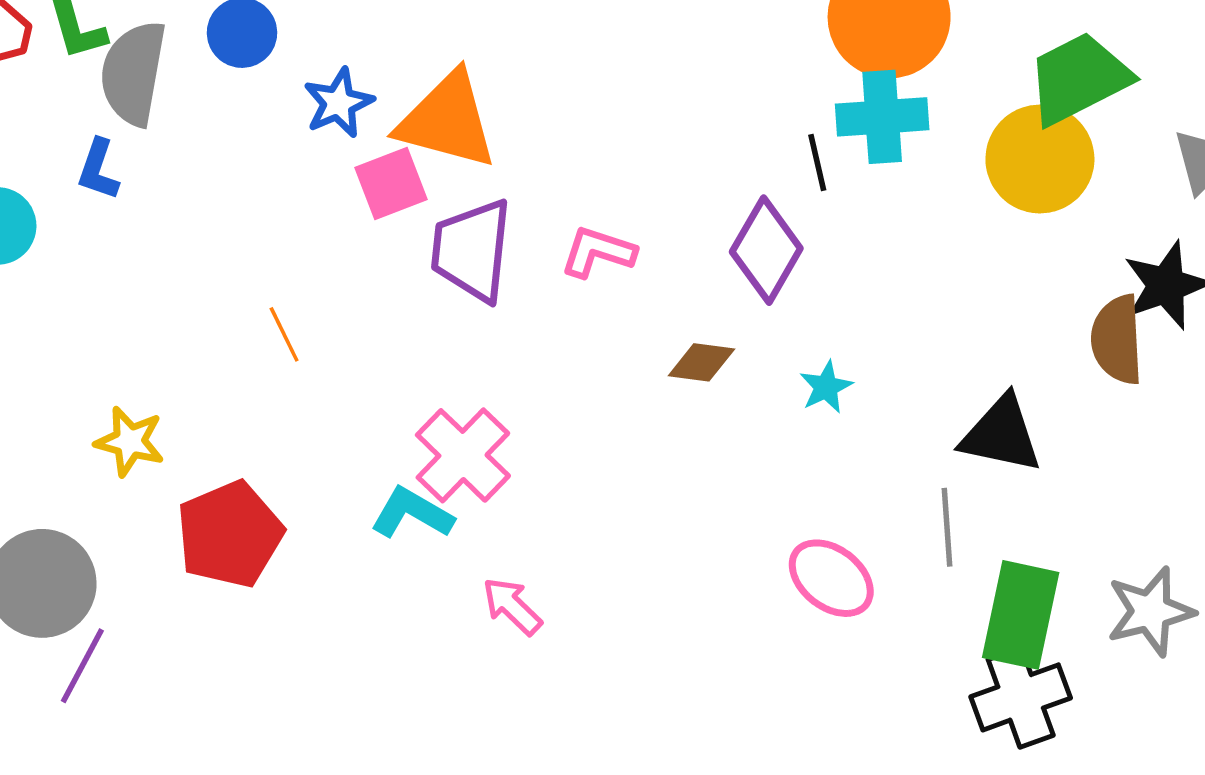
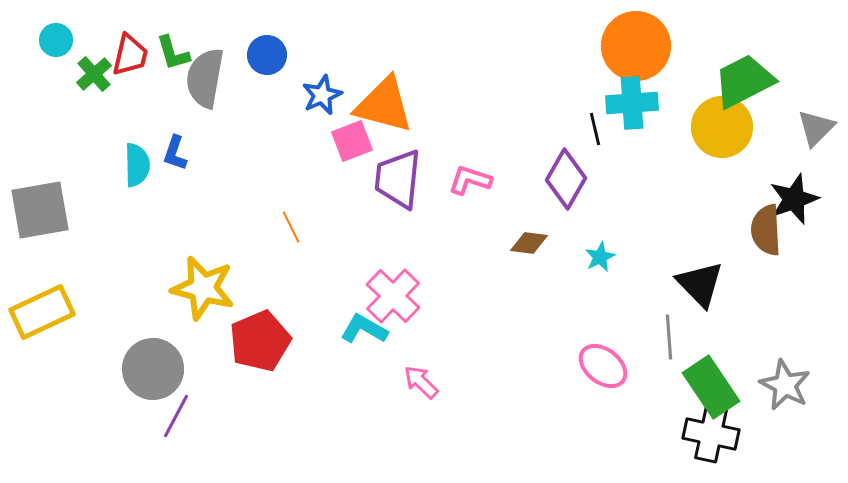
blue L-shape: (98, 170) -> (175, 153), moved
black triangle: (1001, 434) -> (700, 284), turned 34
yellow star: (130, 441) -> (203, 288), size x1.6
gray star: (1150, 611) -> (785, 385), turned -30
green rectangle: (1021, 615) -> (711, 387), turned -46
black cross: (1021, 697) -> (711, 434), turned 32

